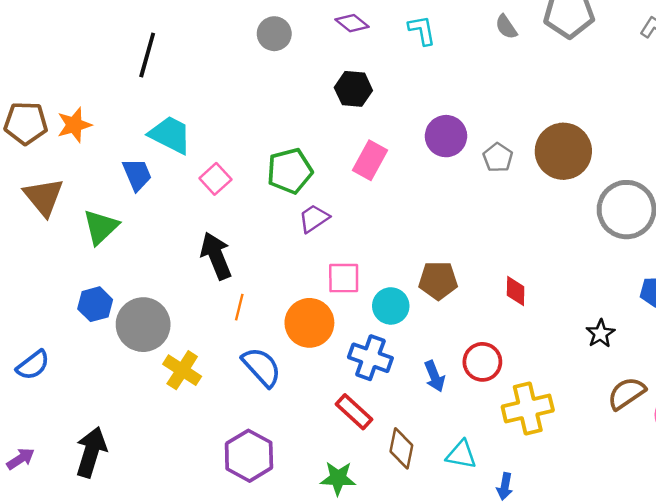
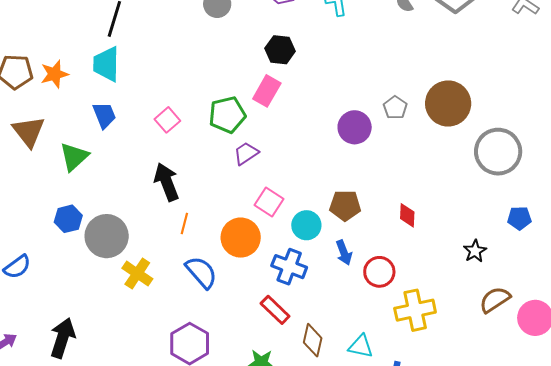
cyan trapezoid: (170, 135) -> (106, 64), moved, turned -117
purple circle: (446, 136) -> (355, 127), moved
pink rectangle: (370, 160) -> (267, 91), moved
pink square: (344, 278) -> (269, 202), turned 32
blue arrow: (435, 376) -> (344, 253), moved

